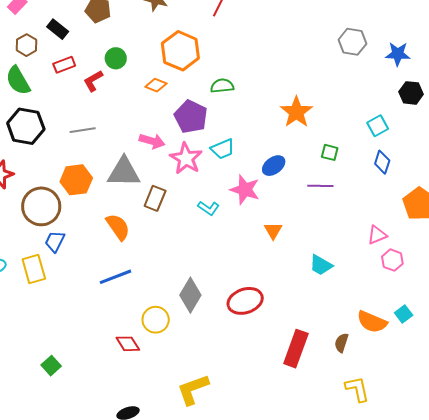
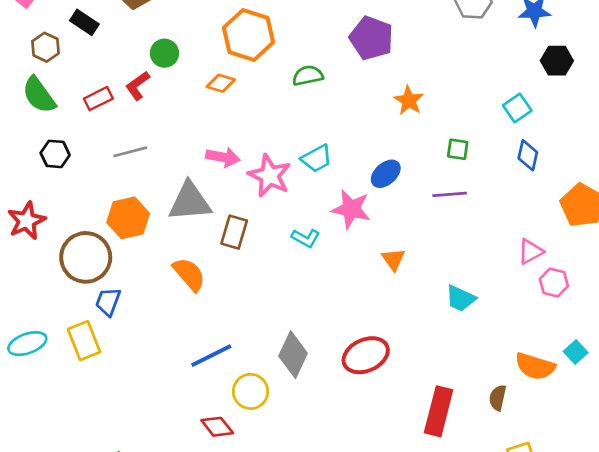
red rectangle: (64, 65) -> (98, 99), moved
orange star: (296, 112) -> (409, 100), size x0.7
purple pentagon: (191, 117) -> (371, 38), moved
black hexagon: (26, 126) -> (55, 154), size x0.6
blue line: (115, 277) -> (211, 356), moved

